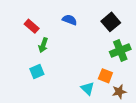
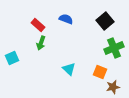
red rectangle: (32, 26) -> (38, 25), moved
cyan square: (37, 72) -> (12, 58), moved
cyan triangle: (88, 88) -> (69, 69), moved

